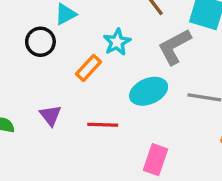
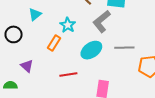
black circle: (40, 42) -> (14, 34), moved
purple triangle: (50, 115) -> (27, 66), moved

